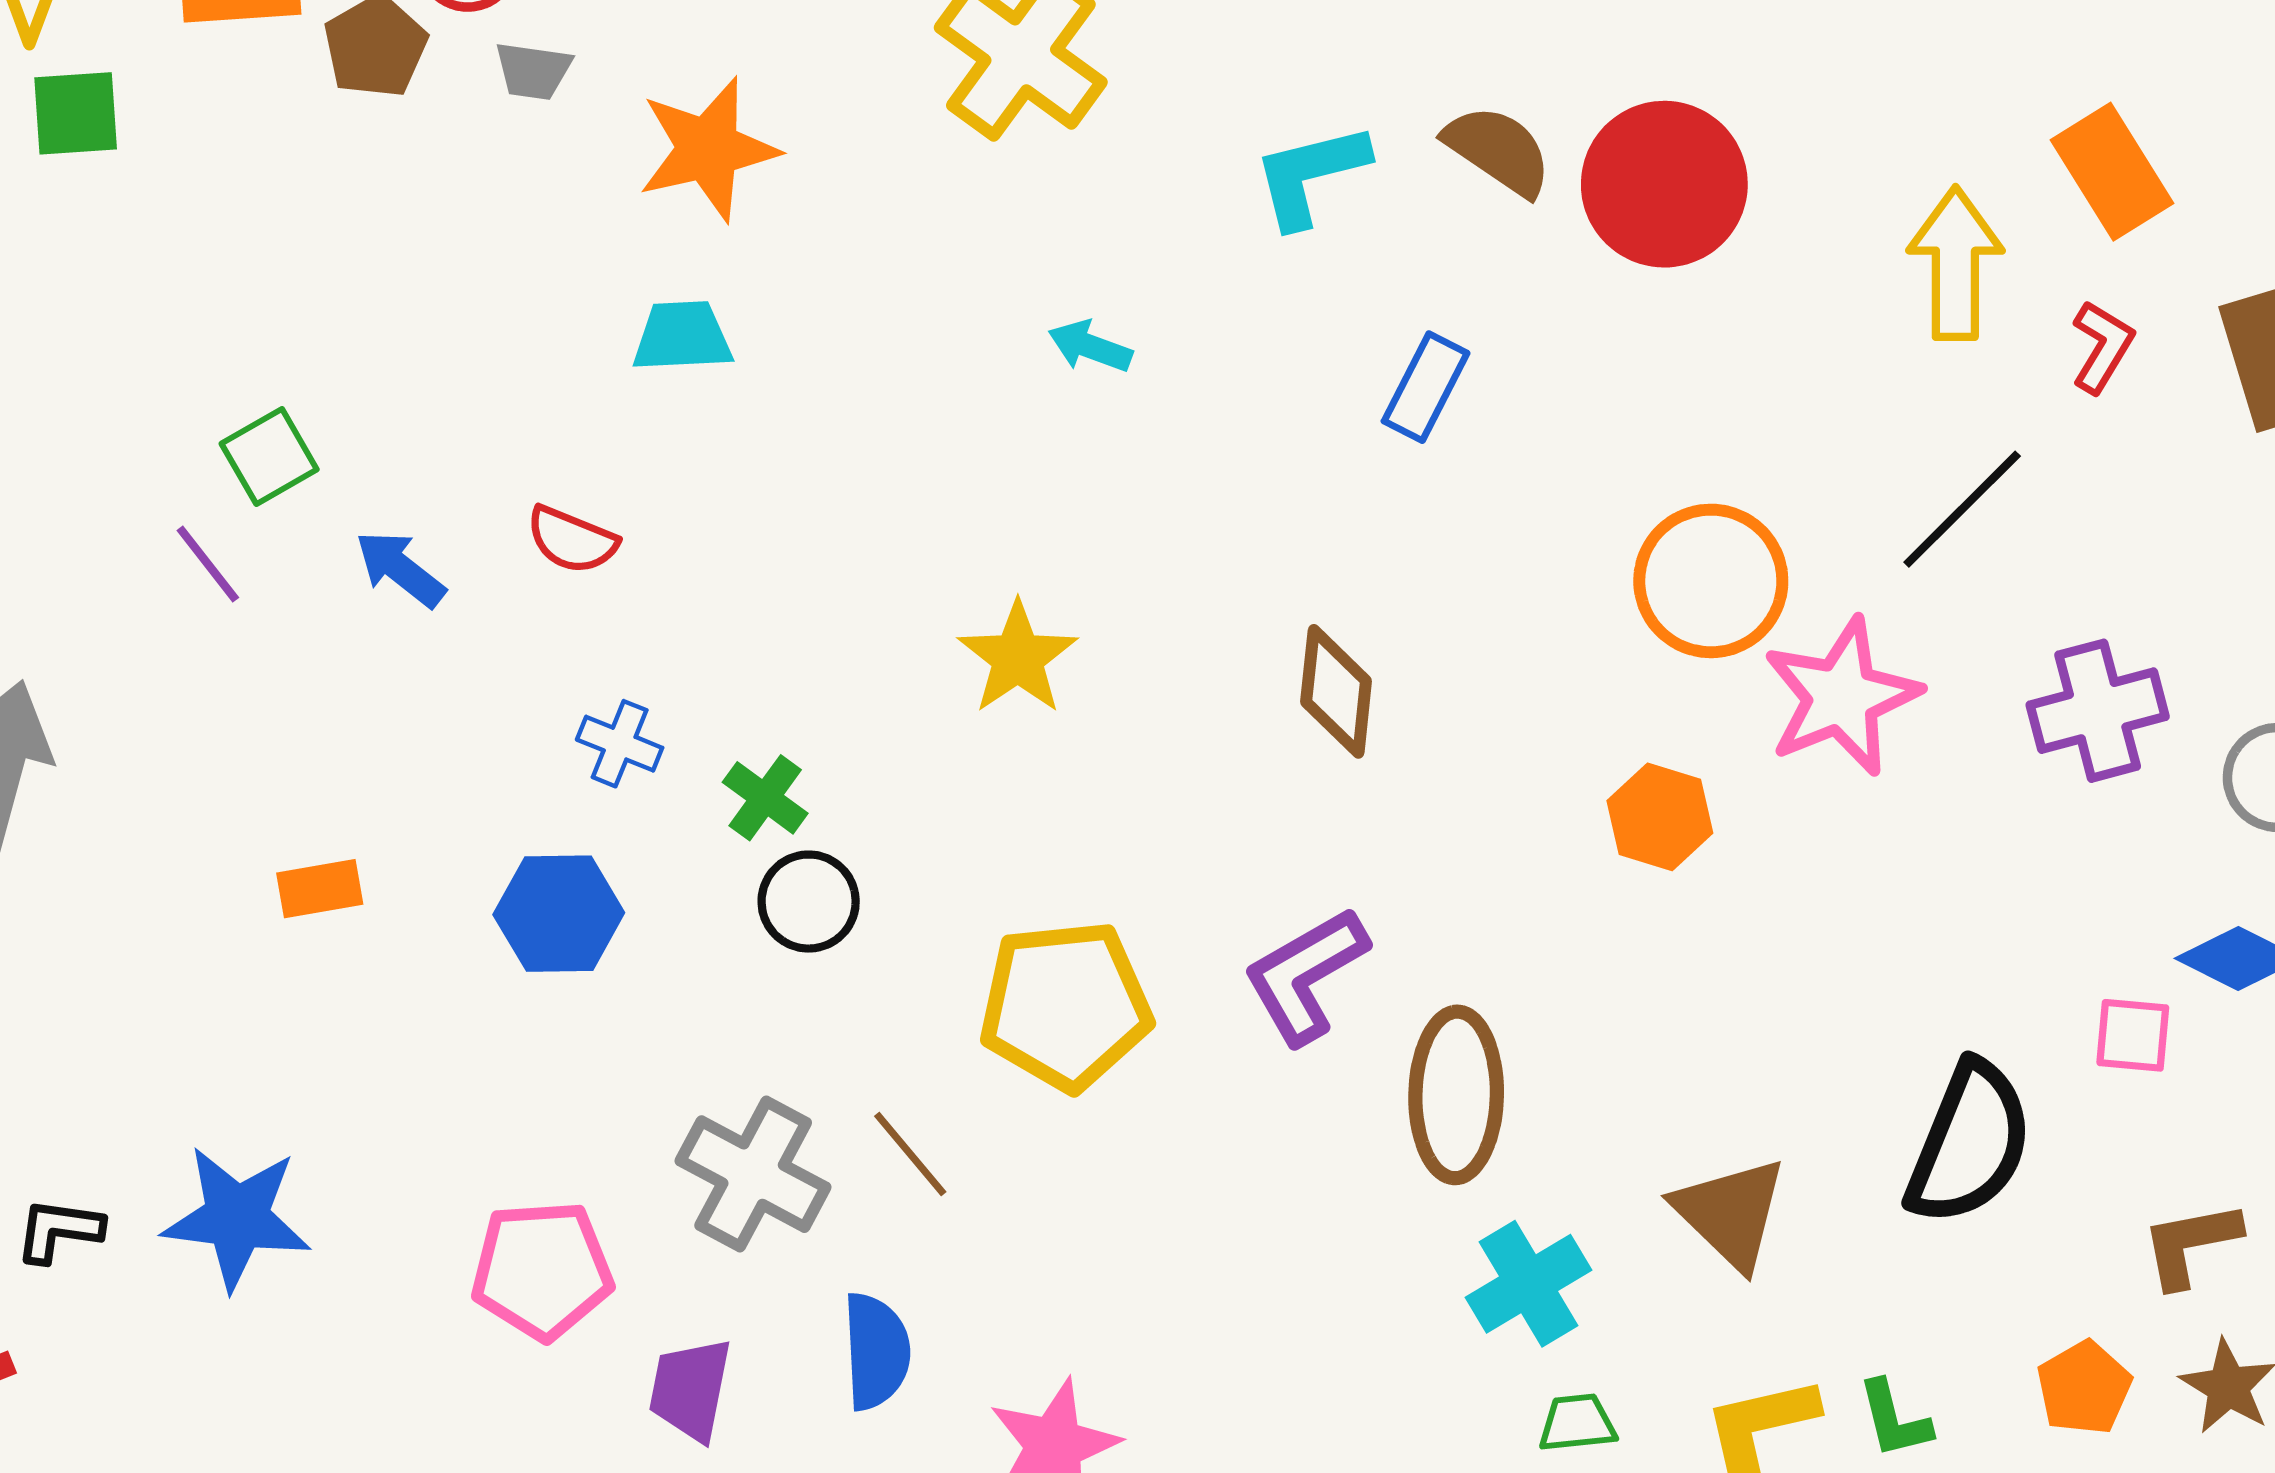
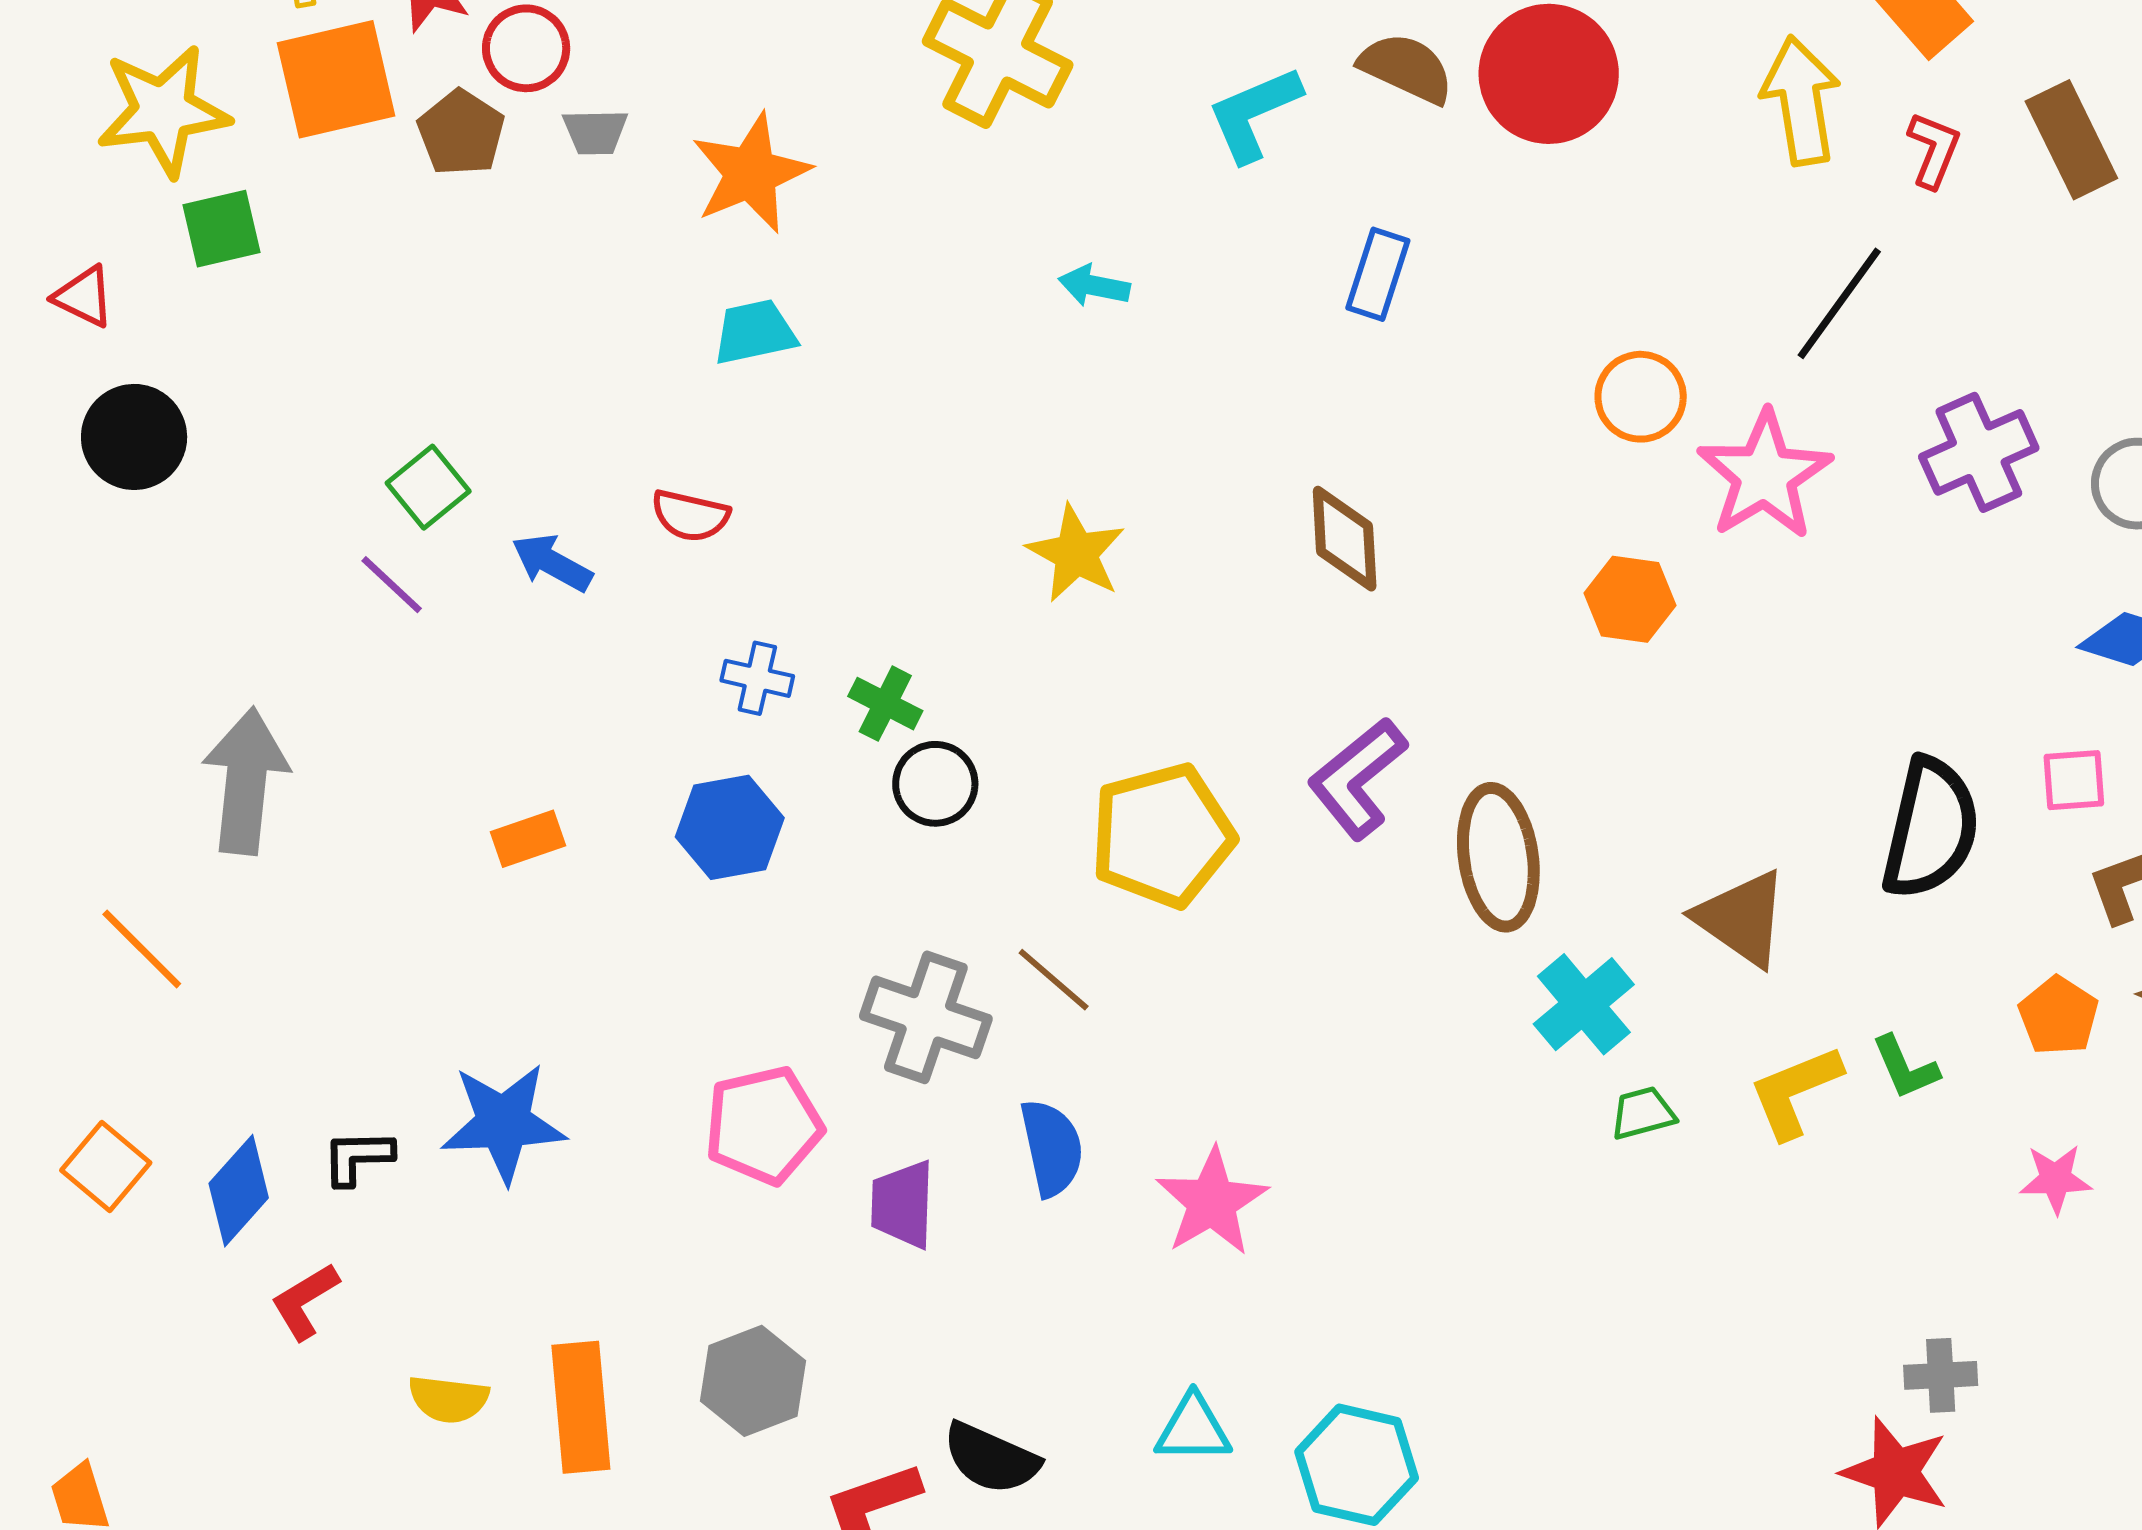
orange circle: (1711, 581) -> (1641, 397), size x0.7
pink square: (2133, 1035) -> (2074, 780), moved

